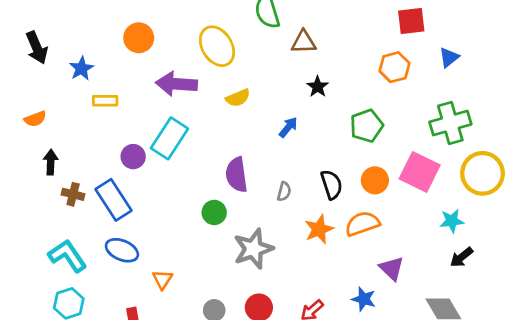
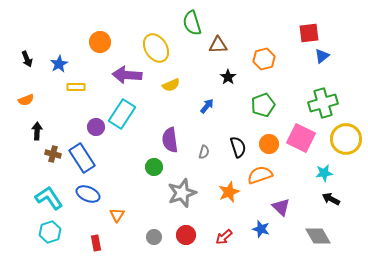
red square: (411, 21) -> (309, 33), moved
black arrow: (37, 48) -> (27, 59), moved, size x0.7
orange hexagon: (394, 67) -> (264, 59), moved
orange star: (319, 229) -> (229, 192), moved
black arrow: (462, 257) -> (331, 199), turned 66

